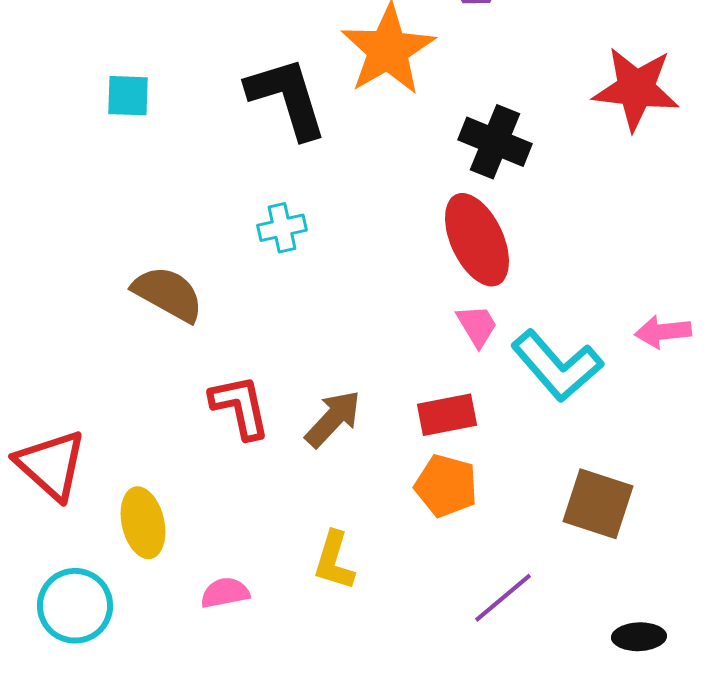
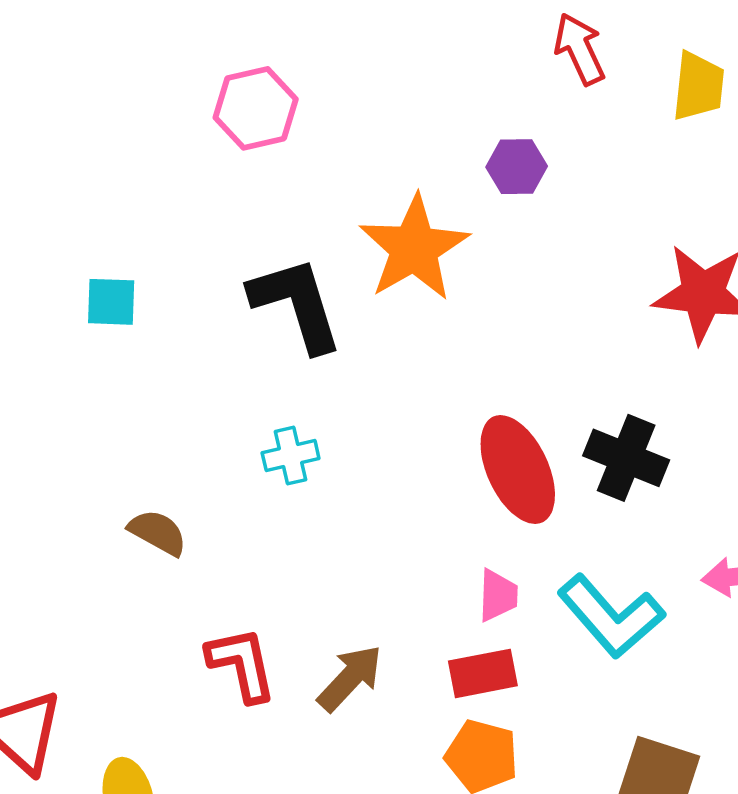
black cross: (495, 142) -> (626, 458), moved
brown semicircle: (168, 294) -> (158, 532), size x0.7
pink trapezoid: (477, 326) -> (498, 595), moved, turned 33

